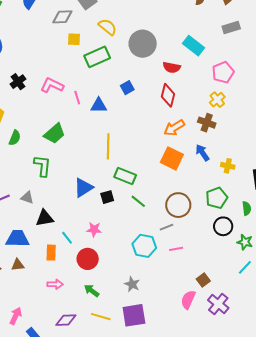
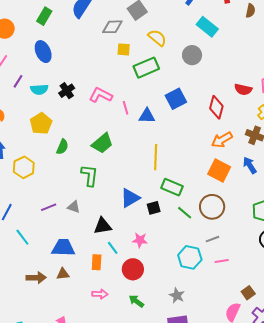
gray circle: (143, 44) -> (192, 55), size x0.7
cyan rectangle: (194, 46) -> (207, 27), moved
red semicircle: (172, 67) -> (243, 89), moved
blue square: (127, 88) -> (176, 99), size x1.5
brown circle: (178, 205) -> (212, 207), moved
black triangle: (45, 218) -> (103, 226), moved

